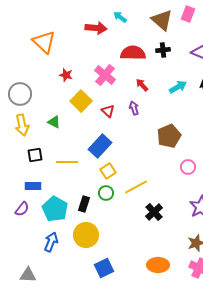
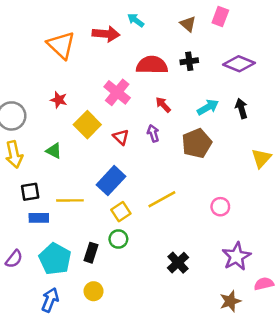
brown triangle: (162, 20) -> (188, 24), size x0.6
orange triangle: (44, 42) -> (61, 45), moved
red star: (66, 75) -> (59, 100), moved
brown pentagon: (169, 136) -> (197, 143), moved
blue rectangle: (33, 186) -> (39, 218), moved
yellow line: (136, 187) -> (162, 199), moved
yellow circle: (86, 235) -> (94, 291), size x0.6

